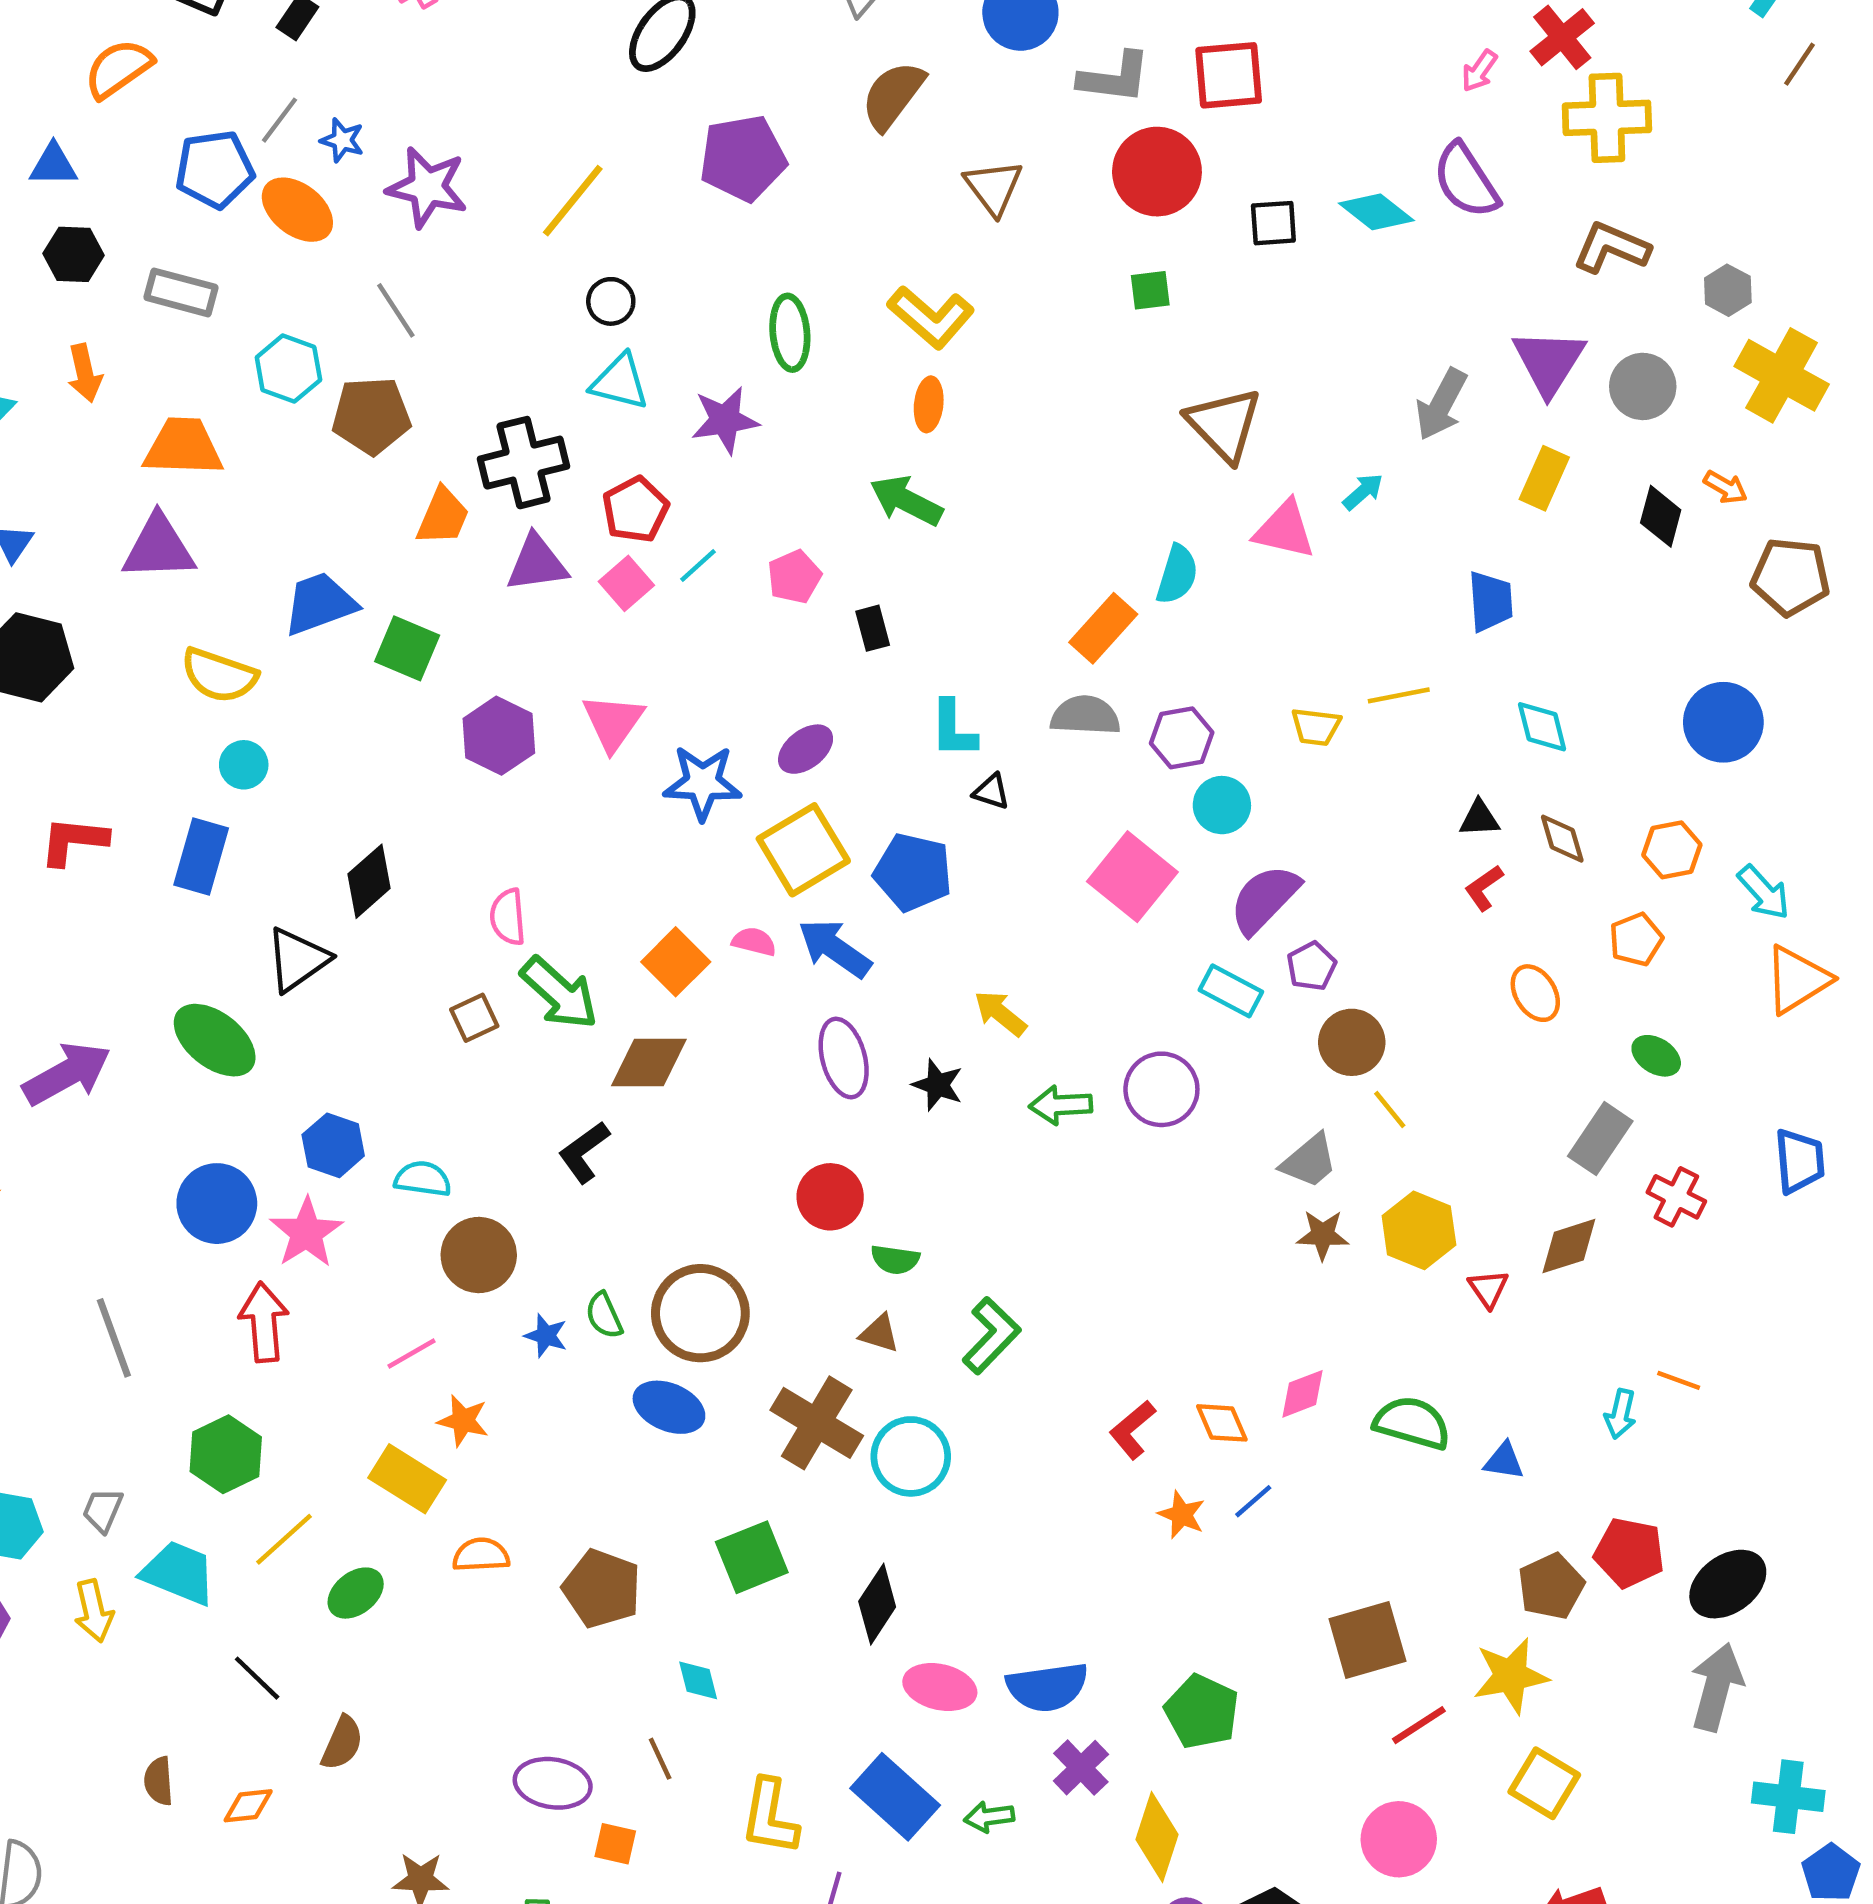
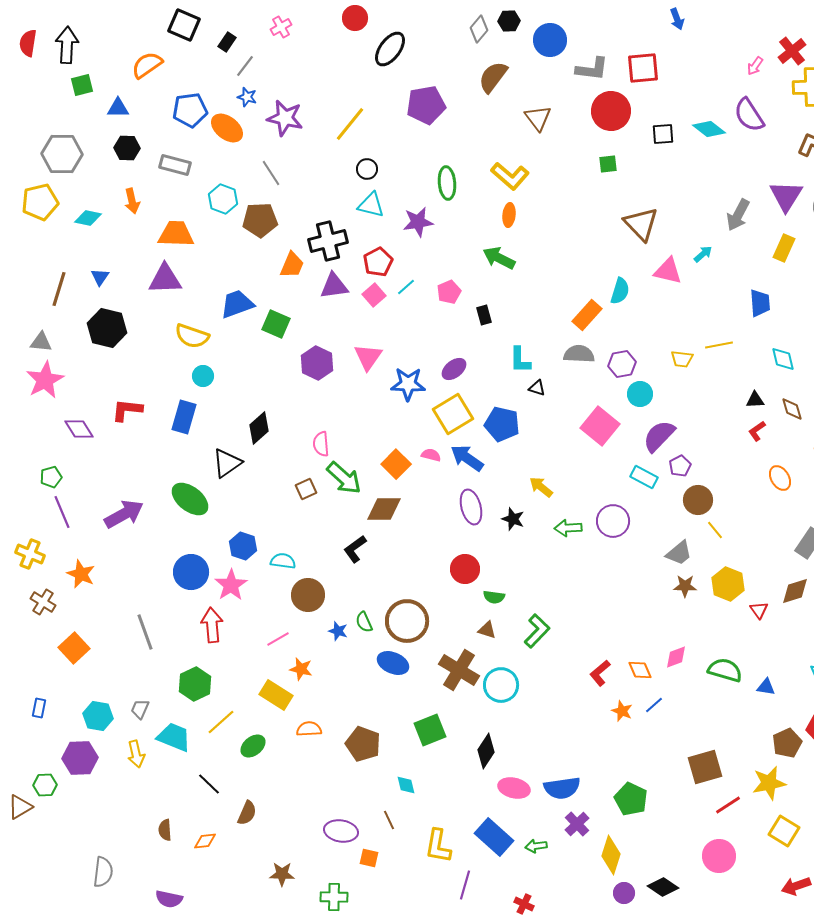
gray line: (280, 120) -> (245, 66), moved

